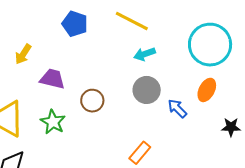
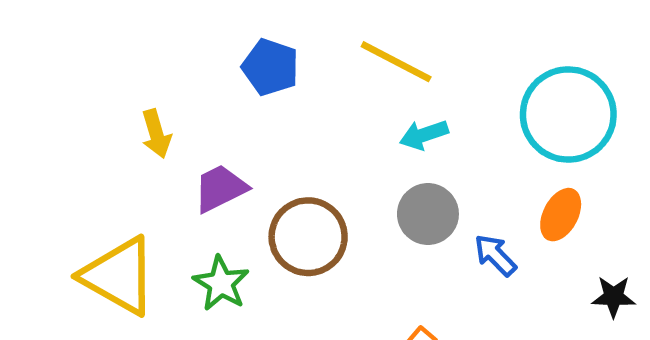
yellow arrow: (23, 54) -> (156, 134), turned -50
purple trapezoid: (52, 79) -> (220, 188), turned -40
brown circle: (92, 101) -> (308, 237), size x1.5

